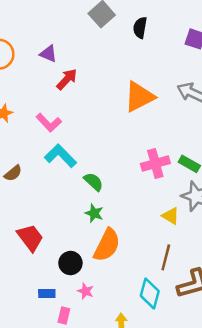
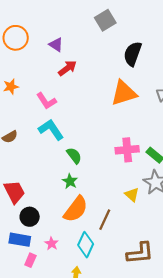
black semicircle: (140, 28) -> (133, 54), moved, size x1.4
brown line: (166, 257) -> (105, 220), moved
black circle: (70, 263) -> (30, 217), moved
blue rectangle: (47, 293) -> (20, 240), size x1.5
cyan diamond: (150, 293) -> (86, 245), moved

